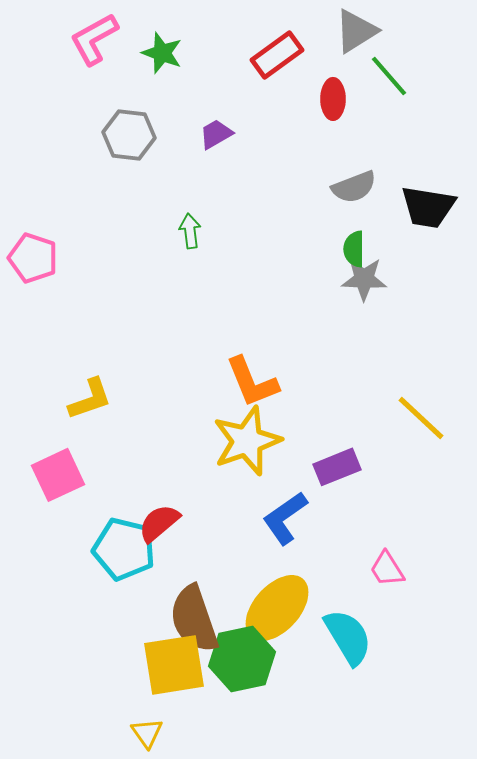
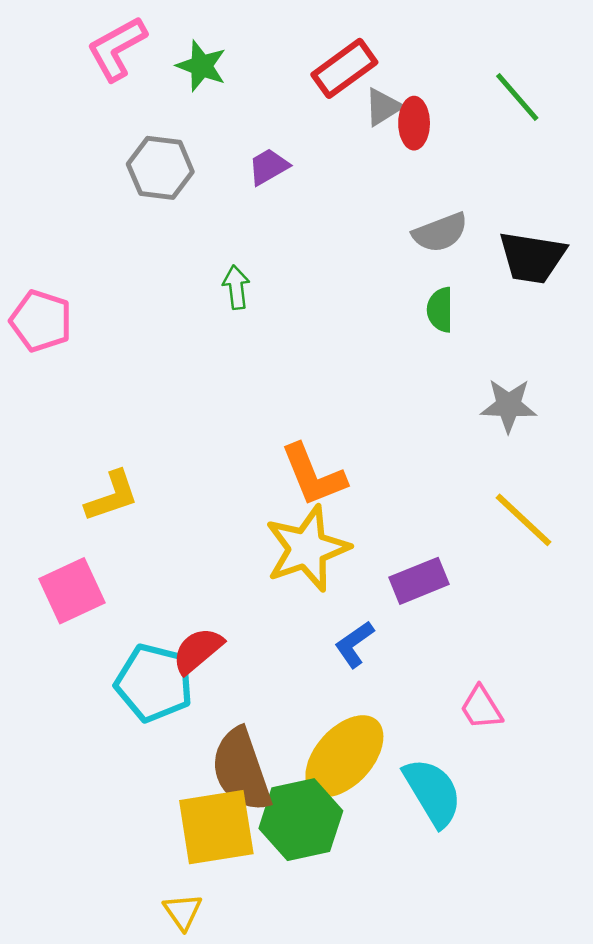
gray triangle: (356, 31) -> (383, 107), moved, size x0.7
green line: (389, 76) -> (517, 97), moved
gray star: (364, 279) -> (509, 405), moved
blue L-shape: (285, 518) -> (354, 644), size x0.7

